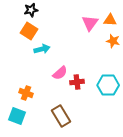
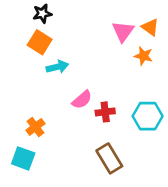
orange triangle: (110, 20) -> (150, 27), turned 32
orange star: (113, 41) -> (143, 56), moved
orange cross: (26, 93) -> (35, 127), turned 32
brown rectangle: (61, 116) -> (109, 158), moved

